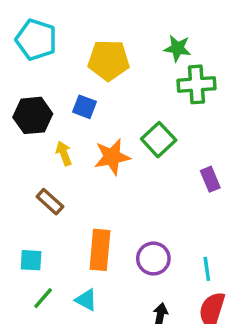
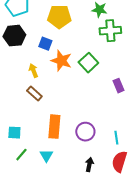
black hexagon: (33, 115) -> (14, 36), moved
orange star: (112, 157) -> (61, 61), moved, turned 30
brown rectangle: (50, 202) -> (34, 94), moved
cyan triangle: (86, 300) -> (46, 156), turned 32

